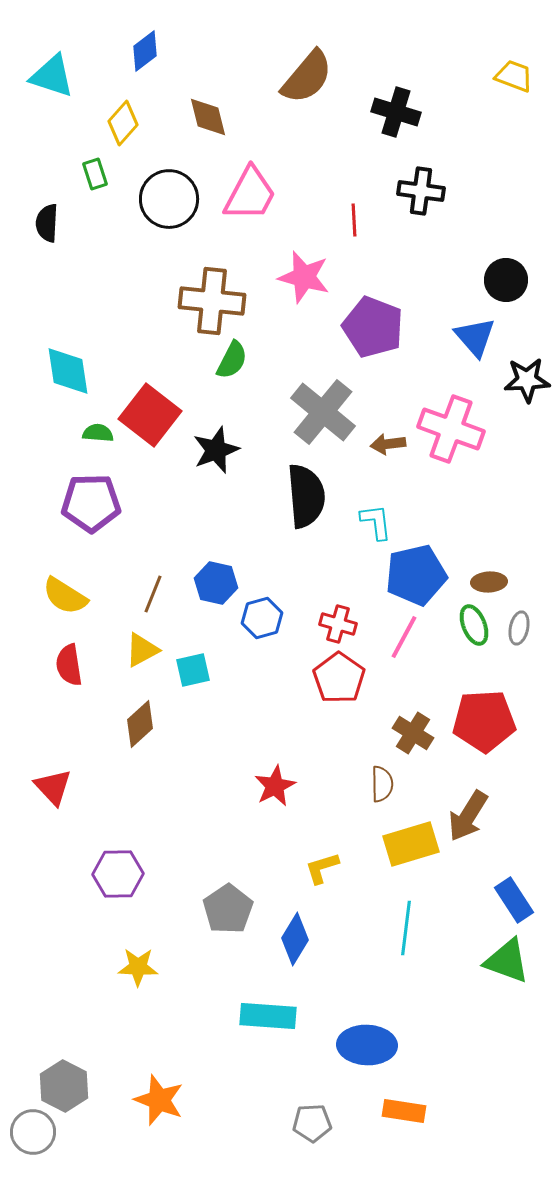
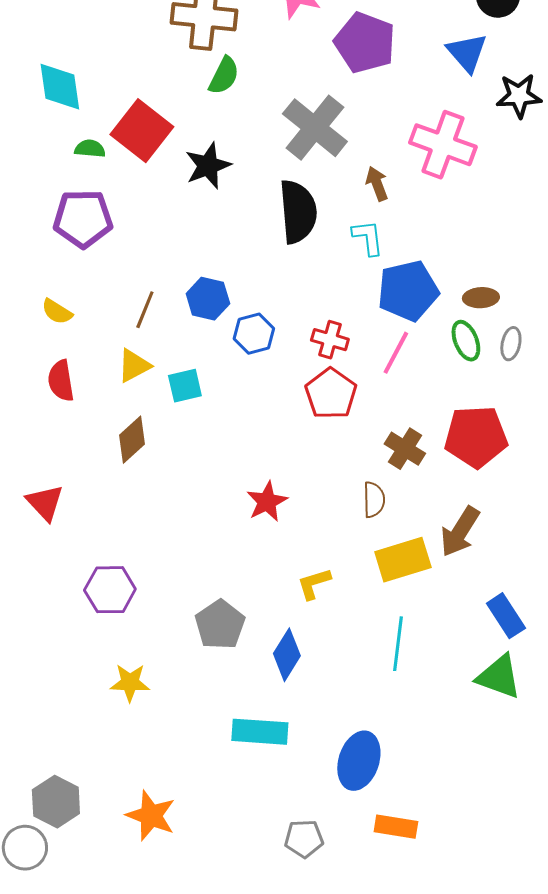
brown arrow: (388, 444) -> (377, 184), moved, turned 76
yellow semicircle: (65, 596) -> (57, 312), size x0.7
blue ellipse: (367, 1045) -> (359, 761), turned -74

